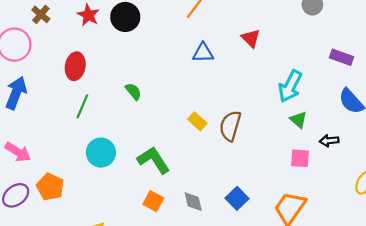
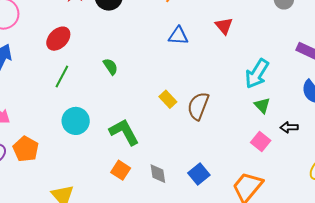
red ellipse: (75, 66) -> (58, 39), turned 30
pink square: (300, 158) -> (261, 142), turned 30

